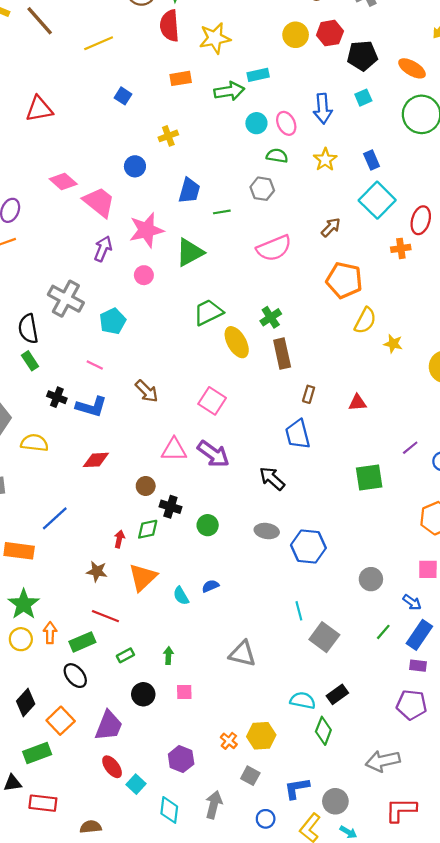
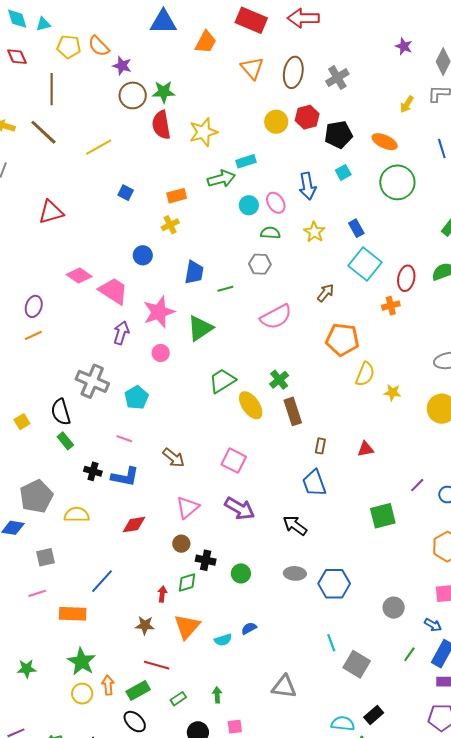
orange rectangle: (181, 78) -> (177, 196), moved
pink triangle: (174, 450) -> (188, 507), moved, turned -35
cyan semicircle: (181, 596) -> (223, 640), turned -72

